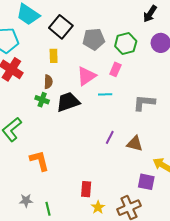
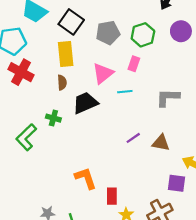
yellow rectangle: (54, 56) -> (66, 54), size x1.6
green cross: (42, 100) -> (53, 118), moved
purple line: (110, 137) -> (133, 138), turned 32
orange L-shape: (39, 161) -> (86, 178), moved

